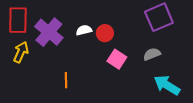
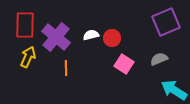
orange line: (66, 80) -> (66, 68), moved

